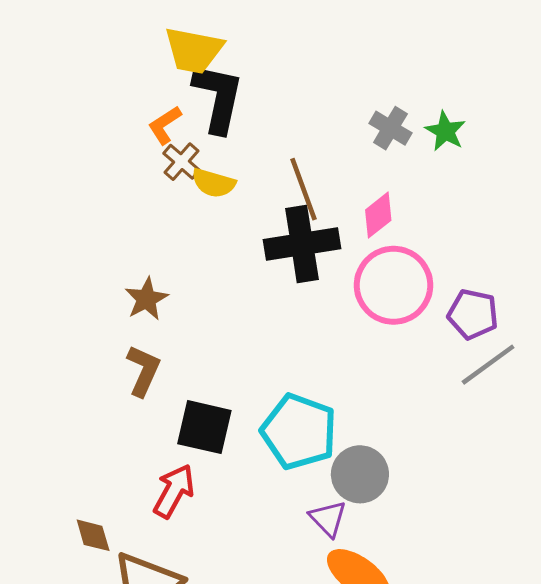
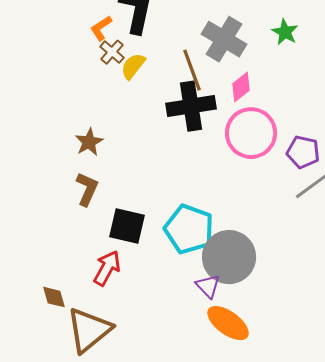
gray cross: (390, 128) -> (224, 39), moved, size x1.6
yellow semicircle: (214, 183) -> (133, 66), turned 112
gray circle: (360, 474) -> (229, 257), size x1.4

